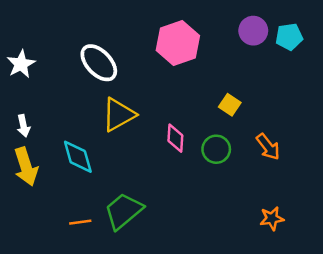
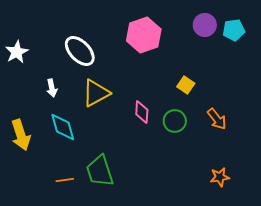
white arrow: (23, 126) -> (52, 88), moved
green trapezoid: (124, 211) -> (100, 171), turned -68

